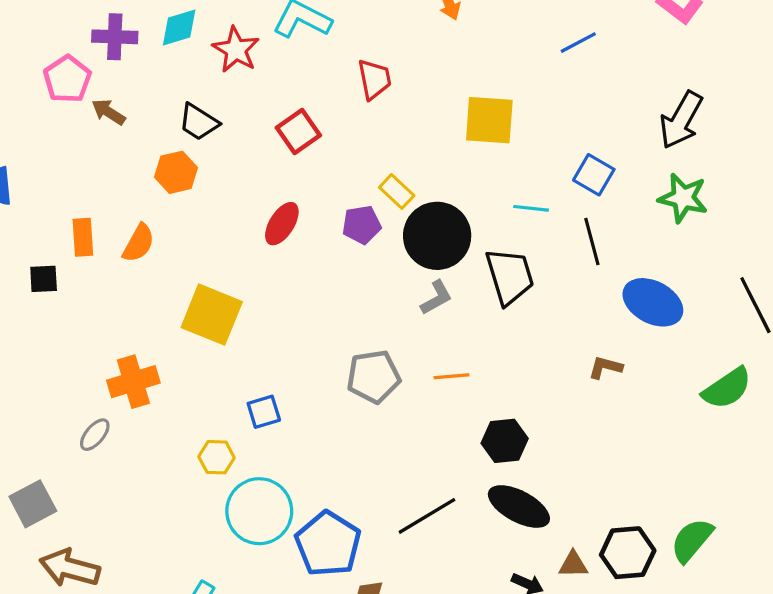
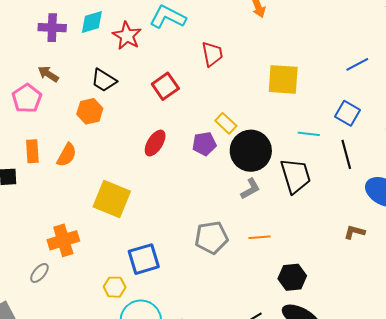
blue line: (578, 43) -> (357, 64), moved
pink pentagon: (67, 79) -> (27, 98), moved
blue square: (264, 412) -> (144, 259), size x1.5

